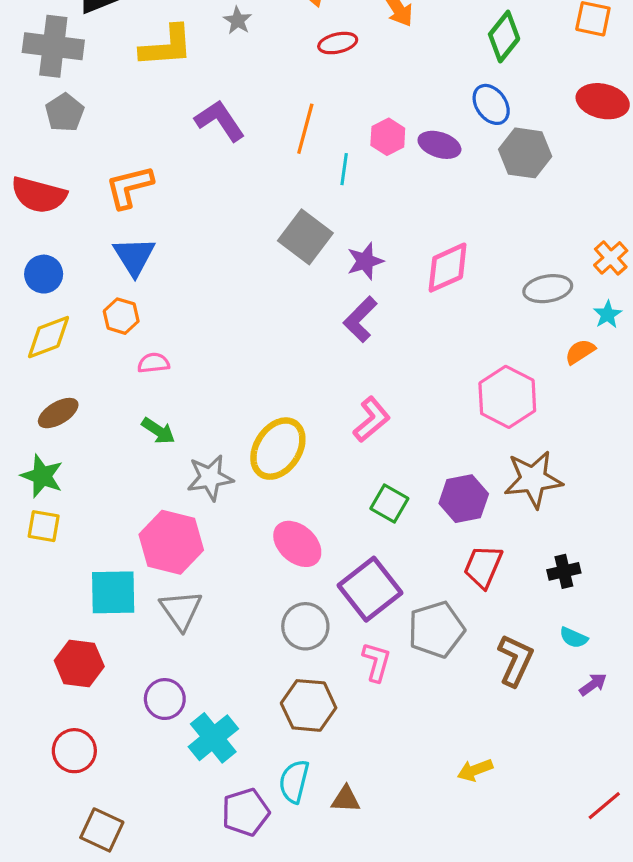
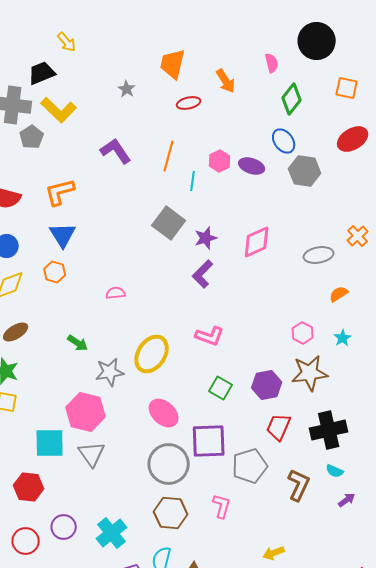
yellow L-shape: (166, 46) -> (59, 110), moved, turned 48
red ellipse: (603, 101) -> (353, 139), turned -44
gray pentagon: (65, 113) -> (32, 137), moved
cyan star: (608, 314) -> (343, 338), moved
pink semicircle: (153, 363) -> (116, 293), moved
pink hexagon: (507, 397) -> (303, 333), moved, size x0.6
pink L-shape: (372, 419) -> (210, 336), turned 60
black cross: (564, 571) -> (329, 430), size x1.8
purple square: (370, 589) -> (209, 441), turned 36
gray circle: (305, 626) -> (169, 464), size x1.4
pink L-shape: (376, 662) -> (222, 506), moved
purple circle: (165, 699) -> (64, 527), moved

